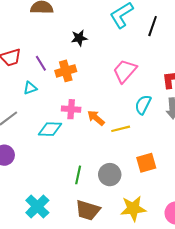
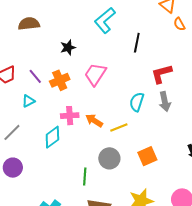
black line: (153, 26) -> (137, 43), moved
pink trapezoid: (125, 71) -> (95, 74), moved
cyan diamond: (50, 129) -> (52, 137), turned -30
gray circle: (110, 175) -> (109, 158), moved

